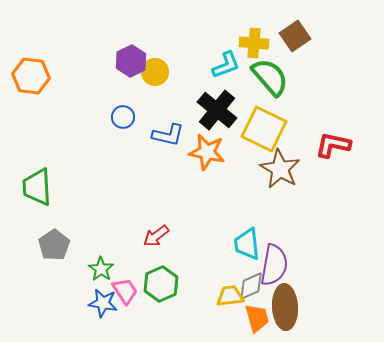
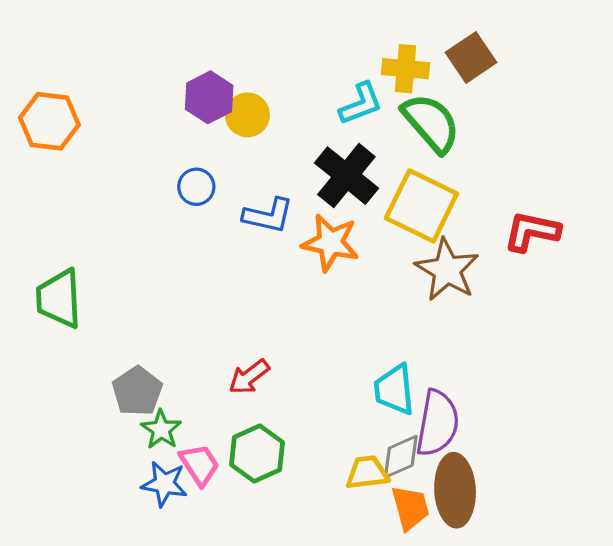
gray pentagon: (54, 245) -> (137, 391), moved

